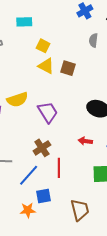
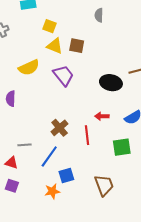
yellow semicircle: (17, 100) -> (29, 67), moved
purple trapezoid: (48, 112) -> (63, 75), moved
red line: (59, 168) -> (87, 135), moved

